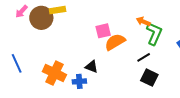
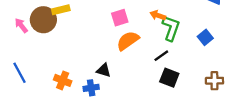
pink arrow: (21, 12) -> (21, 25), moved, turned 104
pink square: (103, 31) -> (120, 18), moved
orange cross: (54, 73) -> (63, 80), size x0.7

